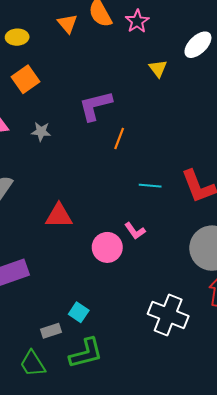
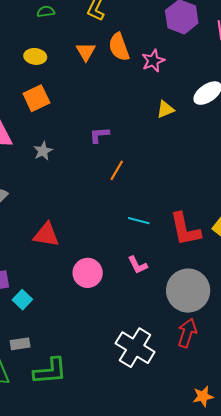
yellow triangle: (158, 68) -> (165, 109), turned 36
purple L-shape: (95, 106) -> (99, 135), size x0.6
gray star: (41, 132) -> (43, 151), turned 30
pink L-shape: (135, 231) -> (138, 265), moved
cyan square: (79, 312) -> (22, 300), moved

